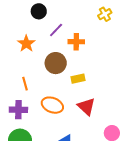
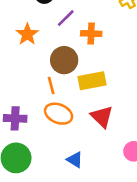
yellow rectangle: (78, 79) -> (92, 81), size x1.5
orange line: (25, 84) -> (51, 86), moved

